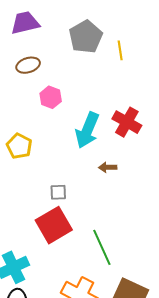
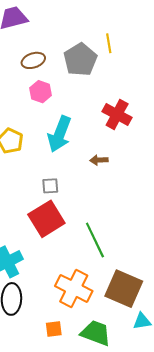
gray pentagon: (86, 37) -> (80, 60), moved
brown ellipse: (28, 65) -> (33, 60), moved
cyan arrow: (87, 130) -> (60, 134), moved

